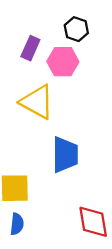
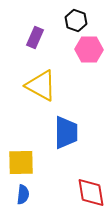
pink hexagon: (63, 62) -> (89, 50), moved

